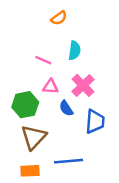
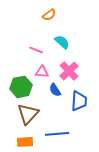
cyan semicircle: (75, 51) -> (62, 42), turned -56

